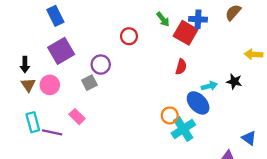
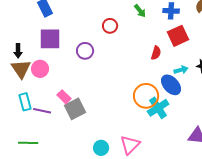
red square: (186, 33) -> (178, 36), moved, turned 35
purple square: (61, 51) -> (50, 39), turned 30
gray square: (89, 83) -> (75, 109), moved, size x1.5
brown triangle: (28, 85) -> (21, 69), size x1.5
orange circle: (170, 115) -> (146, 96), size x1.6

